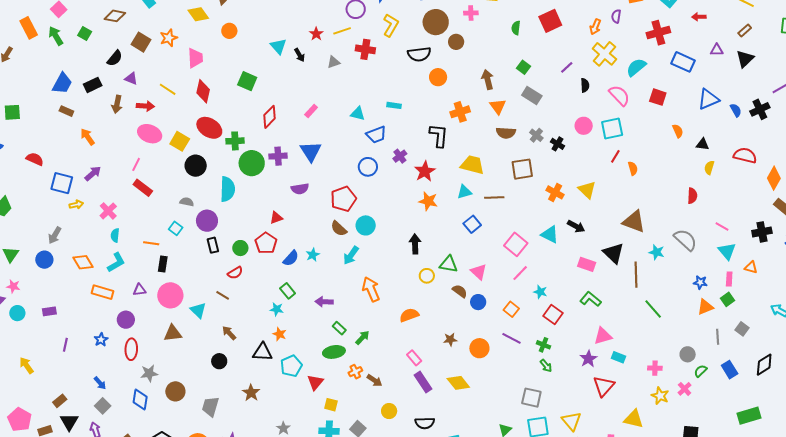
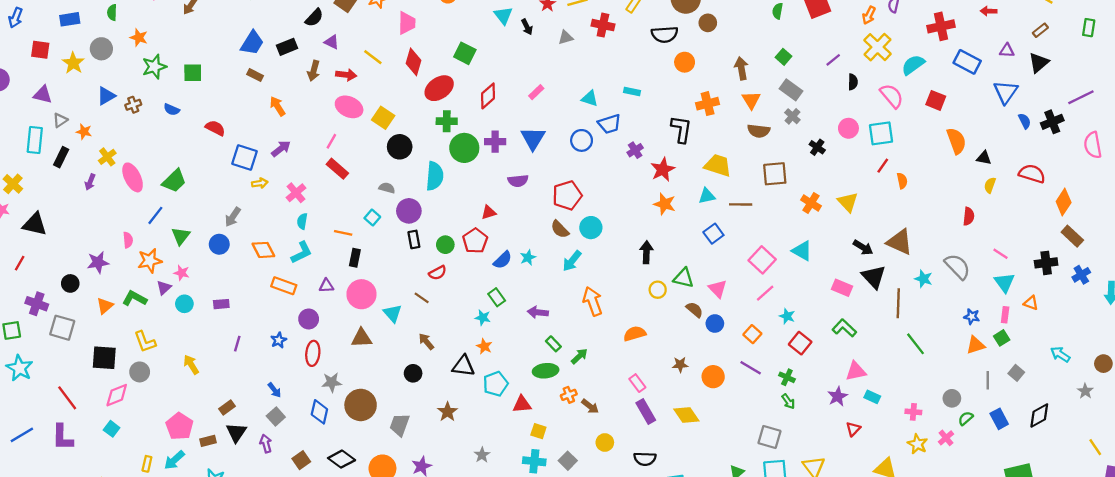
blue triangle: (708, 99) -> (1006, 92), moved, turned -35
red ellipse: (209, 128) -> (439, 88), moved, turned -70
orange semicircle: (678, 131) -> (956, 141), size x1.6
gray cross: (536, 135) -> (792, 116), moved
blue circle: (368, 167) -> (582, 140), moved
black arrow: (576, 226) -> (863, 247), moved
red triangle: (315, 382) -> (522, 404), turned 42
red triangle: (604, 386) -> (853, 429), size x0.6
brown circle: (175, 391) -> (361, 405), size x1.4

